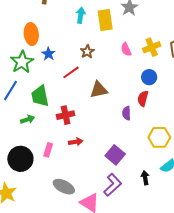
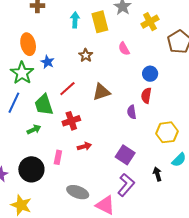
yellow cross: (152, 47) -> (150, 22), moved
red line: (71, 72) -> (67, 89), moved

